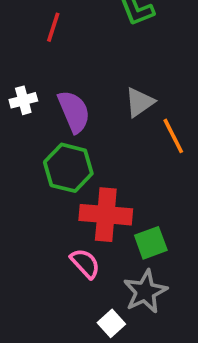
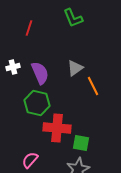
green square: (151, 243) -> (81, 143), turned 30
pink semicircle: (85, 263) -> (30, 160), moved, turned -96

